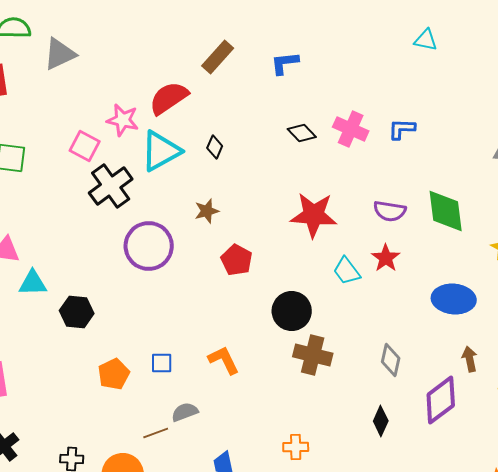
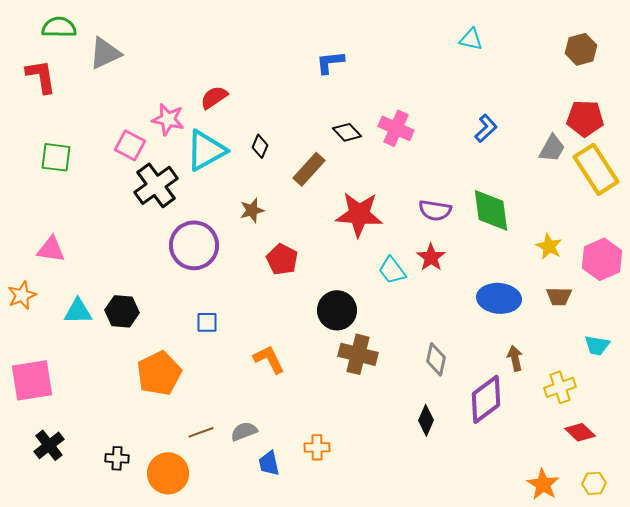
brown rectangle: (218, 57) -> (309, 169), moved
red semicircle: (169, 98) -> (214, 97), size x0.7
blue L-shape: (402, 129) -> (486, 128), moved, turned 136
cyan triangle: (33, 283) -> (78, 311), moved
blue square: (162, 363) -> (207, 322), moved
orange pentagon: (114, 374) -> (159, 373), size x1.4
gray semicircle: (185, 412) -> (244, 431), moved
orange cross: (296, 447) -> (317, 447), moved

